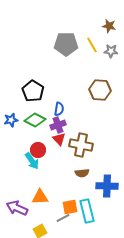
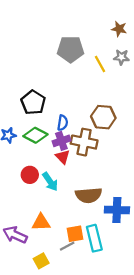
yellow line: (92, 45) -> (100, 64), moved
brown hexagon: (100, 90) -> (103, 117), moved
brown cross: (81, 145) -> (84, 142), moved
red circle: (38, 150) -> (30, 175), moved
cyan arrow: (32, 161) -> (50, 182), moved
brown semicircle: (82, 173) -> (89, 195), size x1.6

